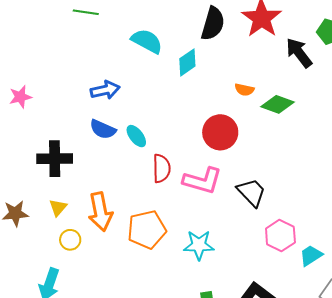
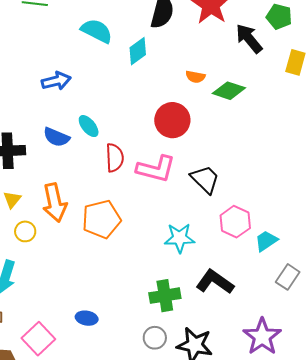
blue semicircle: (103, 129) -> (56, 137), moved
cyan star: (199, 245) -> (180, 238), moved

